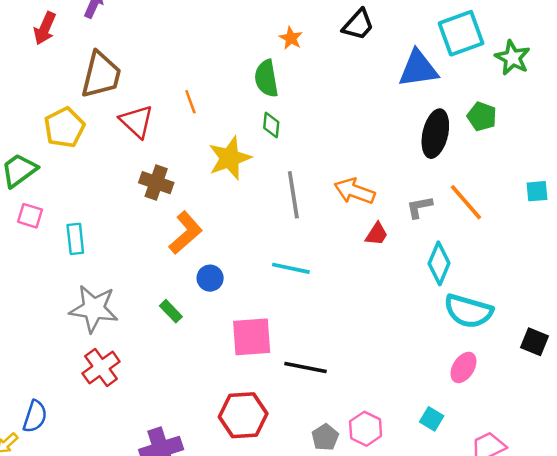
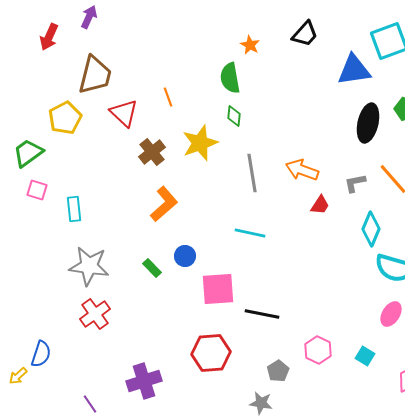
brown cross: (156, 183) -> (152, 152), moved, turned 32
blue circle: (210, 278) -> (185, 256), moved
pink hexagon: (366, 429) -> (318, 350), moved

